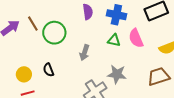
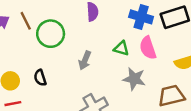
blue cross: (116, 15) -> (141, 17), moved
gray star: (117, 74) -> (134, 79), moved

